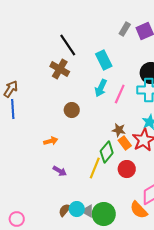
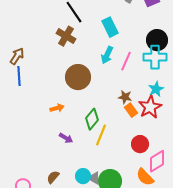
brown circle: (72, 110) -> (78, 77), size x1.6
green diamond: (107, 152) -> (92, 119), moved
red circle: (127, 169) -> (140, 144), moved
brown semicircle: (65, 210) -> (53, 177), moved

